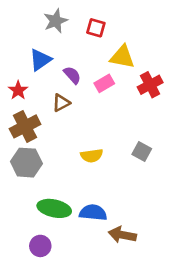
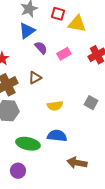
yellow triangle: (122, 57) -> (77, 24), moved
blue triangle: (40, 60) -> (27, 31), moved
brown triangle: (61, 103) -> (35, 78), moved
blue semicircle: (93, 213) -> (57, 136), moved

